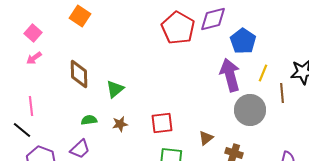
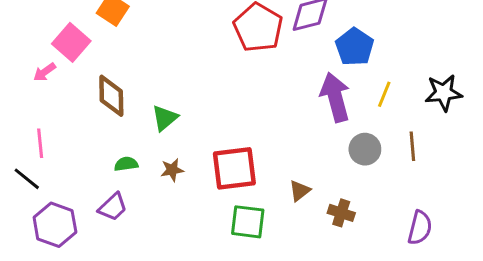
pink square: (33, 33) -> (71, 42), moved, size x1.4
brown line: (282, 93) -> (412, 146), moved
gray circle: (250, 110) -> (365, 149), size x0.7
red square: (162, 123) -> (234, 168), size x1.4

